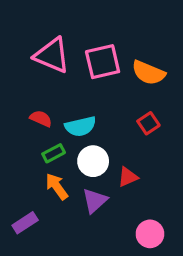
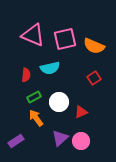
red semicircle: (41, 119) -> (26, 75), turned 72
cyan semicircle: (80, 126) -> (50, 68), moved
purple triangle: (95, 201) -> (60, 138), moved
pink circle: (150, 234) -> (81, 141), moved

